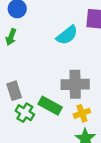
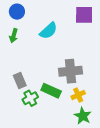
cyan semicircle: (67, 35) -> (48, 31), moved
green cross: (25, 113) -> (30, 98), turned 35

